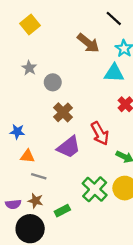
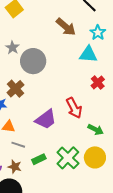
gray circle: (53, 82) -> (33, 61), size x1.6
brown cross: (63, 112) -> (15, 89), moved
green rectangle: (62, 211) -> (39, 159), moved

